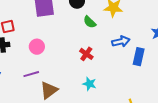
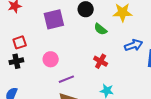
purple line: (31, 74) -> (66, 79), moved

